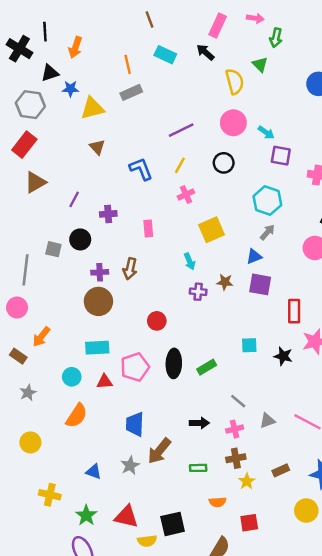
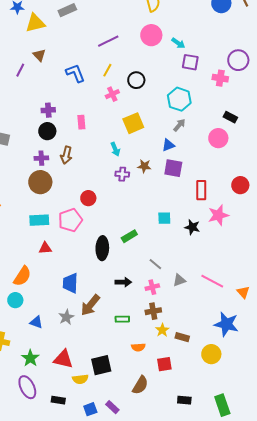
black circle: (224, 163) -> (136, 80), moved
purple line: (74, 199) -> (20, 70), moved
black circle: (80, 239) -> (47, 131), moved
black ellipse: (174, 363) -> (102, 248), moved
pink pentagon: (135, 367) -> (70, 220), moved
cyan circle: (72, 377) -> (15, 300), moved
brown rectangle: (281, 470) -> (182, 337), moved, turned 40

